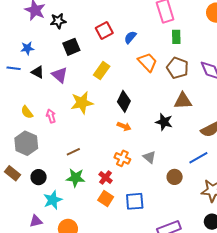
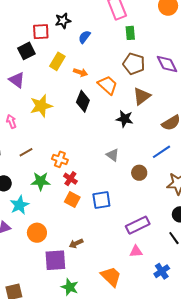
black star: (58, 21) -> (63, 21), moved
red square: (104, 31) -> (41, 32), moved, turned 30
orange trapezoid: (148, 62) -> (108, 85), moved
yellow rectangle: (102, 71) -> (57, 61), moved
brown triangle: (183, 101) -> (142, 96), turned -30
orange arrow: (124, 126) -> (80, 72), moved
brown line: (73, 152) -> (26, 152), moved
orange cross: (122, 158) -> (60, 159), moved

